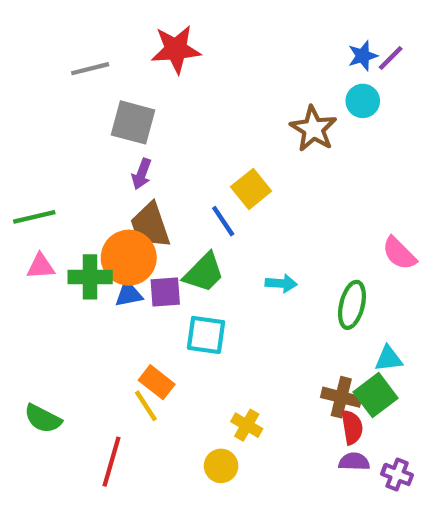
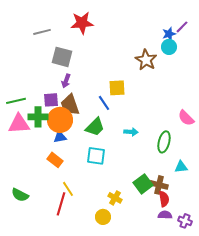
blue star: (363, 56) -> (169, 34), moved
yellow square: (251, 189) -> (117, 88), turned 36
pink triangle: (41, 266) -> (19, 124), size x1.6
green cross: (90, 277) -> (38, 117), moved
purple square: (165, 292) -> (51, 100), moved
orange rectangle: (157, 382) -> (55, 160), moved
green square: (376, 395) -> (143, 184), moved
red line: (112, 462) -> (61, 204), moved

